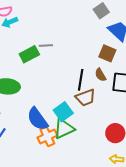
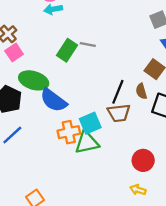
green rectangle: (29, 54) -> (67, 50), turned -42
blue semicircle: (38, 119) -> (53, 100), moved, turned -30
orange cross: (47, 136) -> (69, 132), moved

